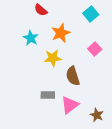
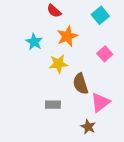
red semicircle: (41, 10) -> (54, 11), moved
pink triangle: (70, 105) -> (100, 102), moved
brown star: (97, 115) -> (88, 127), moved

